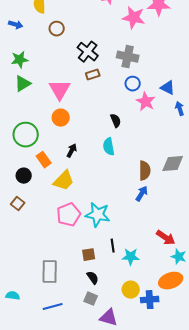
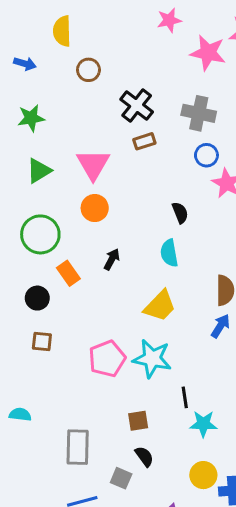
green triangle: (23, 84) -> (39, 171), moved
yellow trapezoid: (64, 181) -> (160, 306), moved
brown square: (18, 204) -> (42, 342), moved, turned -32
black line: (113, 246) -> (185, 397), moved
cyan semicircle: (13, 296) -> (20, 415), moved
gray square: (91, 299) -> (121, 478), moved

